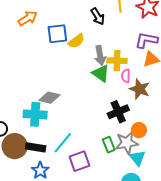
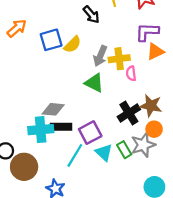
gray arrow: (100, 55) -> (100, 56), turned 42
green triangle: (101, 73) -> (94, 83), moved
brown star: (140, 89) -> (151, 106), moved
black rectangle: (36, 147) -> (61, 127), moved
cyan triangle: (137, 158) -> (104, 152), moved
purple square: (79, 161) -> (90, 133), moved

